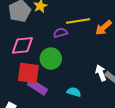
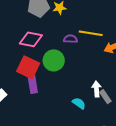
purple rectangle: (38, 87) -> (33, 83), turned 30
cyan semicircle: (74, 92) -> (79, 103), moved

